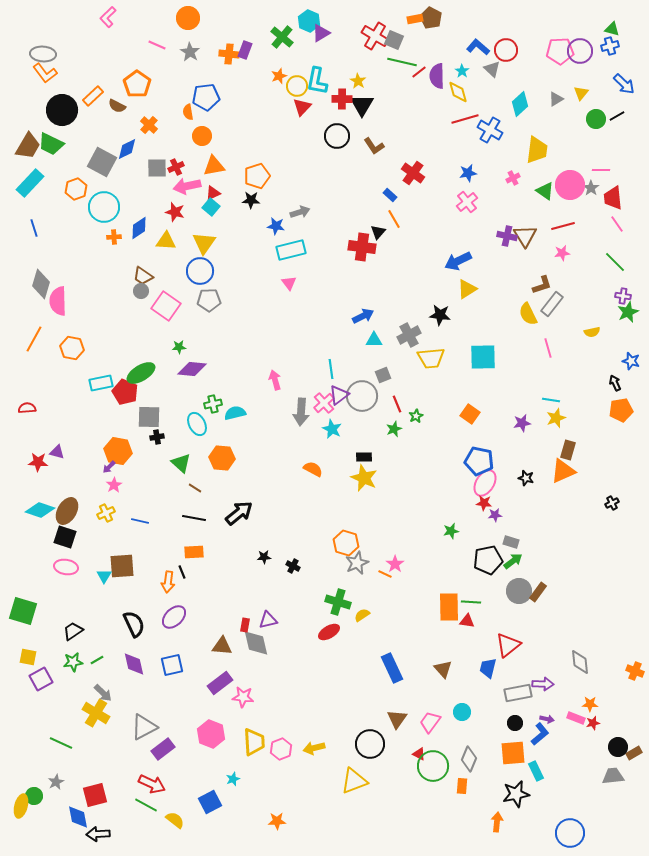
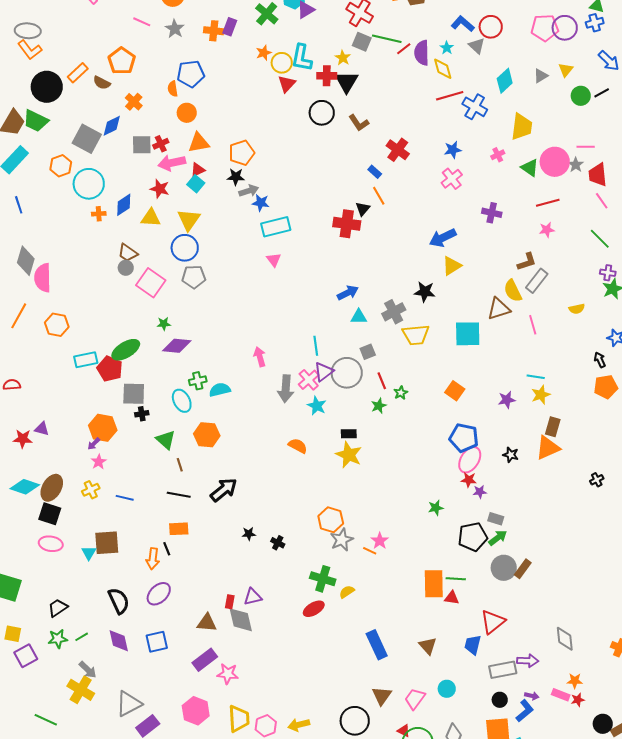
gray square: (394, 40) -> (362, 42), moved
gray arrow: (300, 212) -> (249, 191), moved
brown triangle: (525, 236) -> (499, 309), moved, turned 45
brown line: (195, 488) -> (180, 465), turned 40

